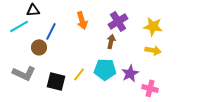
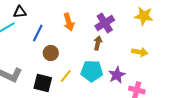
yellow star: (153, 26) -> (144, 16), moved
brown circle: (39, 47) -> (51, 53), moved

